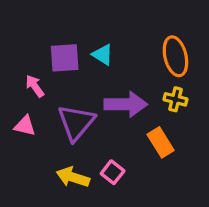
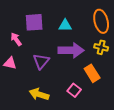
cyan triangle: (103, 55) -> (65, 25), moved, turned -32
purple triangle: (76, 123) -> (41, 61), size x0.7
pink square: (113, 172) -> (74, 90), moved

